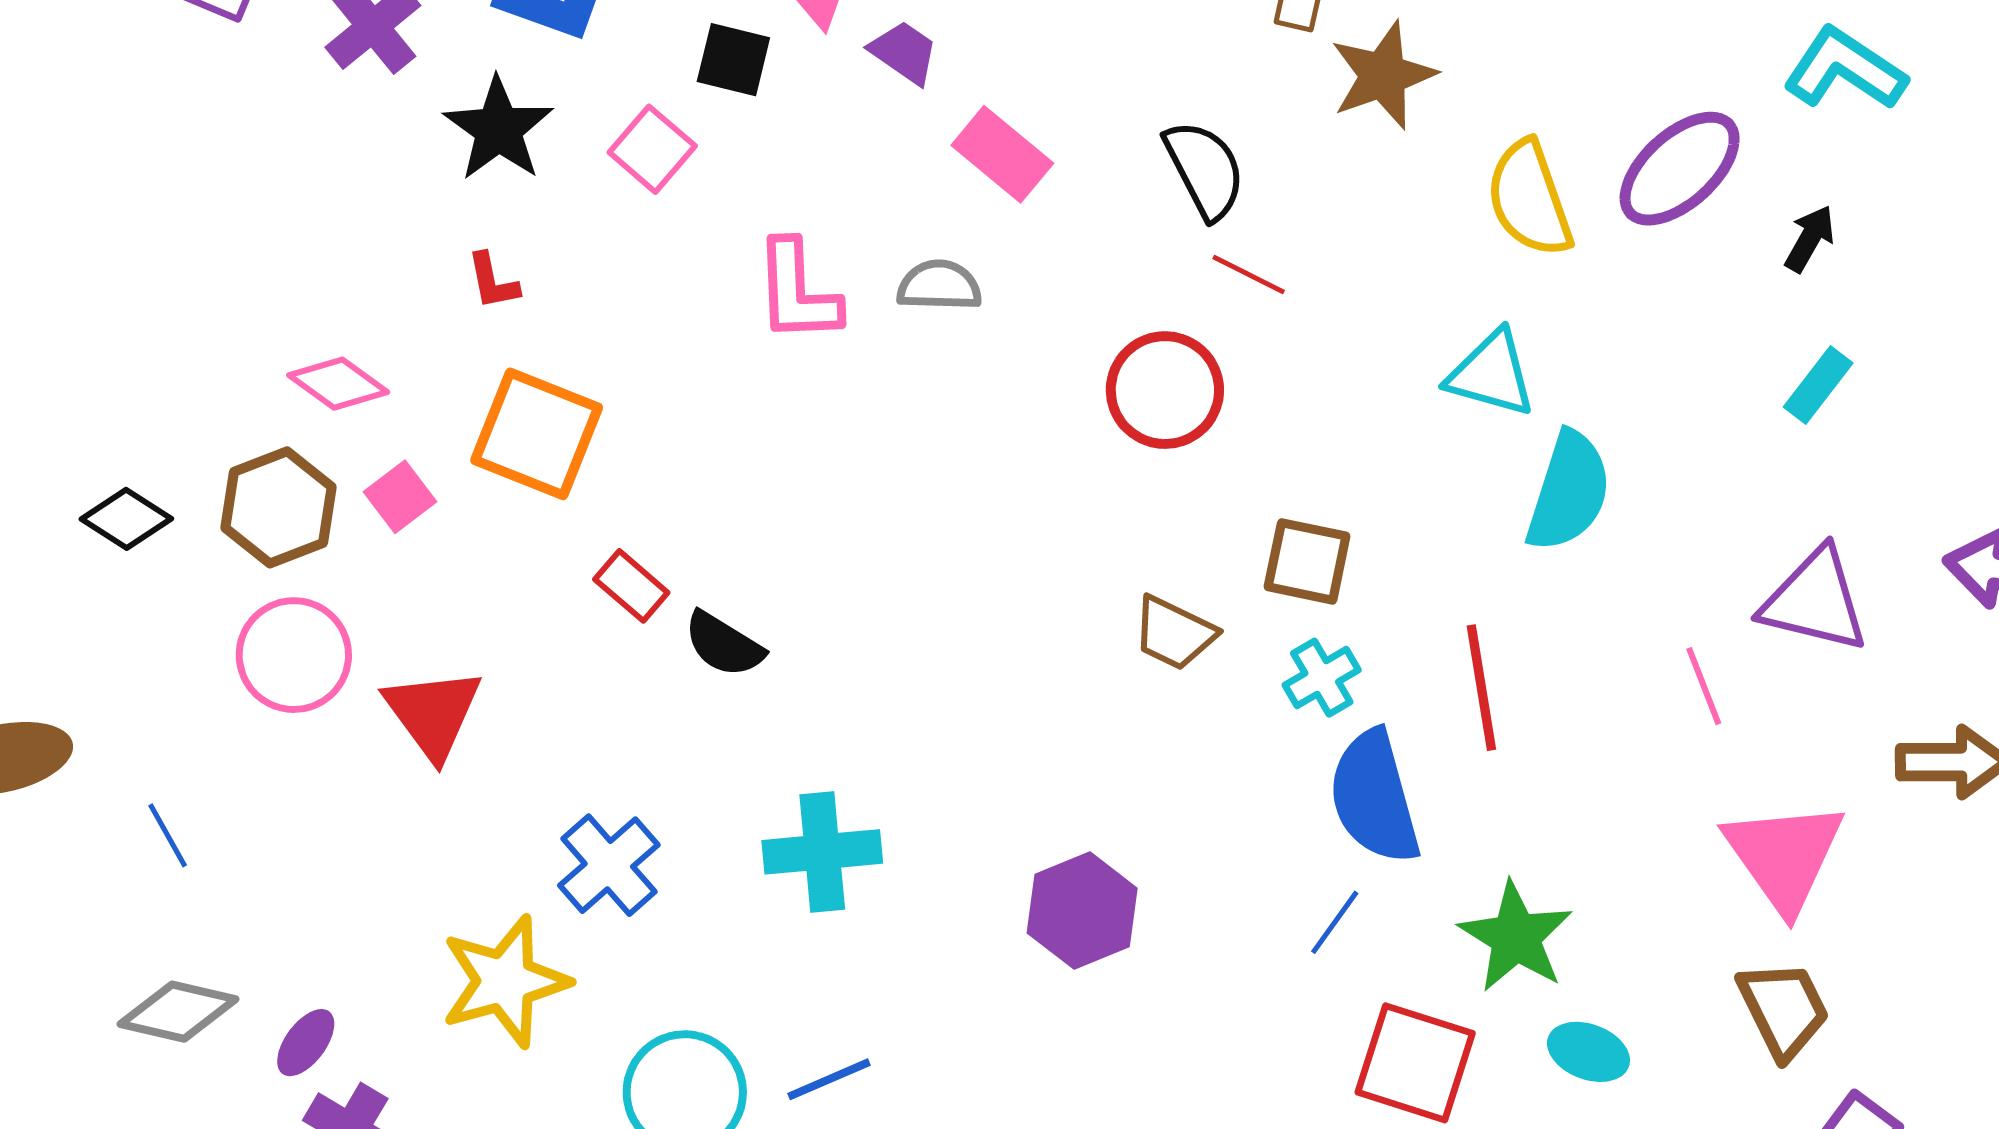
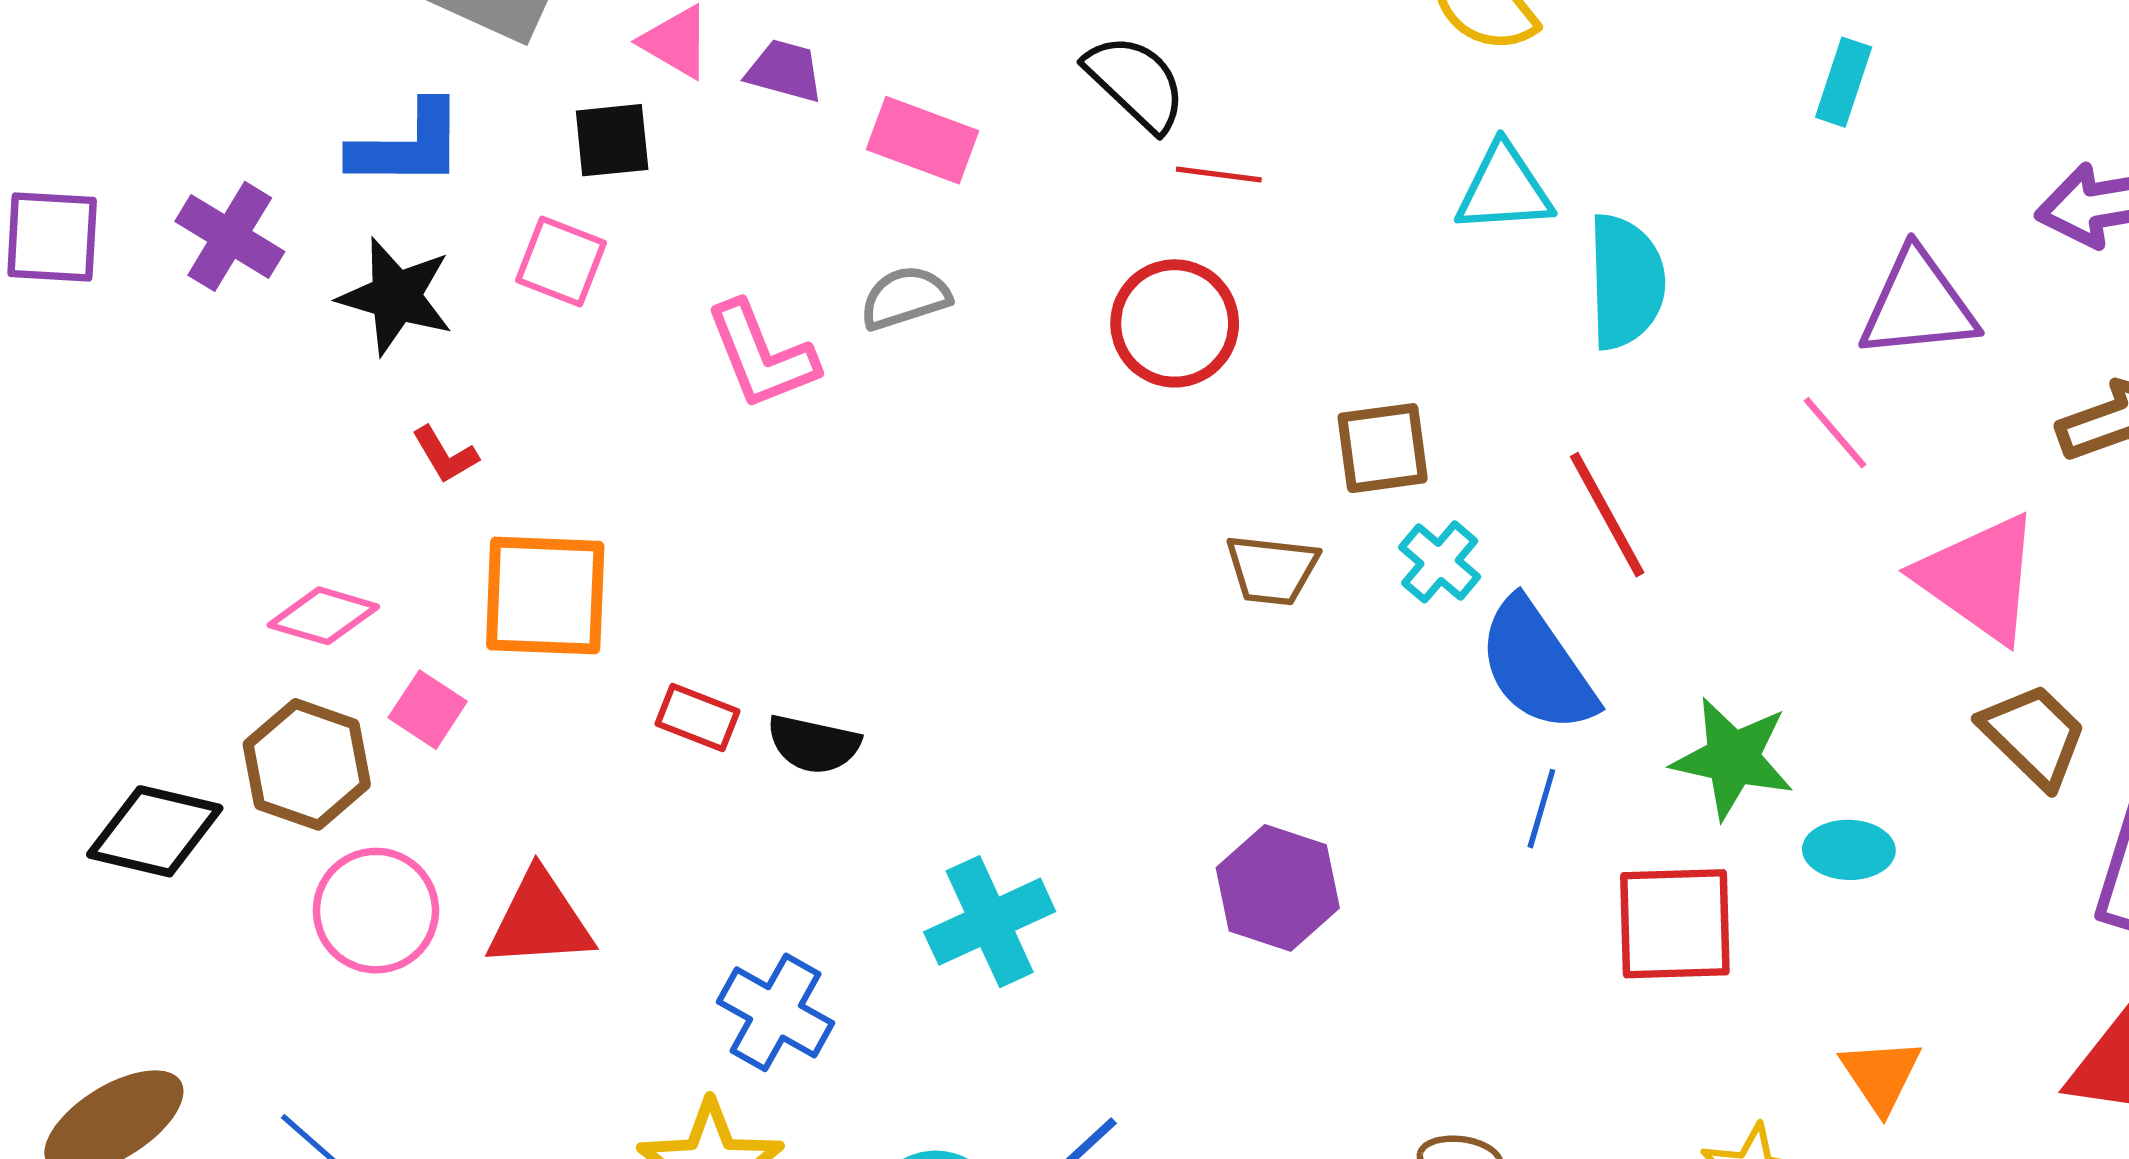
black diamond: (126, 519) -> (155, 831), size x1.4
red triangle: (433, 713) -> (540, 920), turned -38

